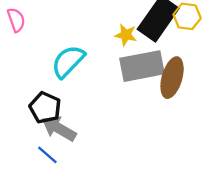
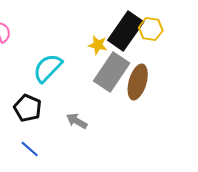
gray rectangle: (142, 66) -> (112, 72), turned -45
gray arrow: (59, 128) -> (77, 121), moved, size x0.7

